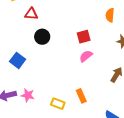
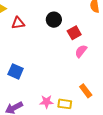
black circle: (42, 37) -> (54, 20), moved
pink star: (28, 95) -> (47, 102), moved

